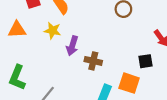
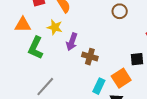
green L-shape: (17, 78) -> (36, 48), moved
orange square: (129, 83) -> (121, 78), turned 36

